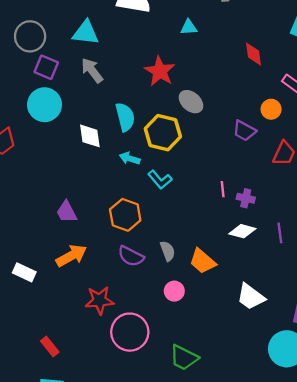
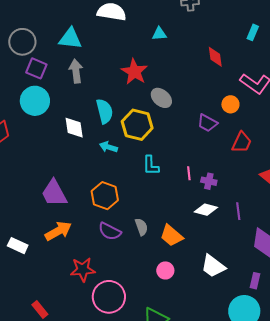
gray arrow: (92, 70) -> (76, 71), turned 30
cyan L-shape: (160, 180) -> (151, 165), moved, turned 40
purple trapezoid: (67, 212) -> (54, 193), size x1.4
pink circle: (174, 291) -> (165, 270), moved

